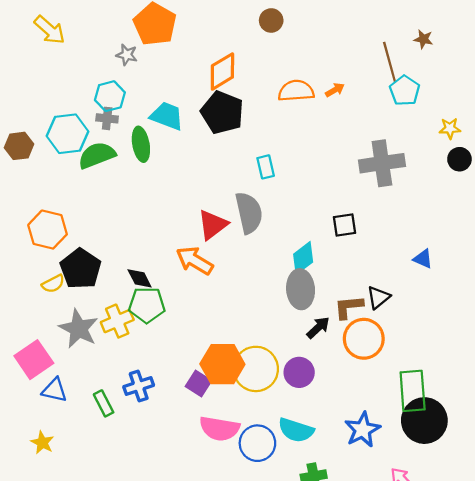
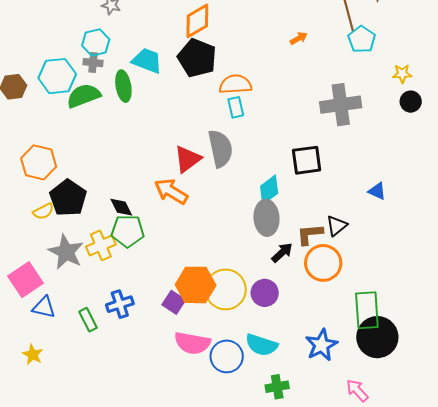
orange semicircle: (296, 91) -> (235, 84), moved
black square: (345, 225) -> (307, 160), size x1.4

